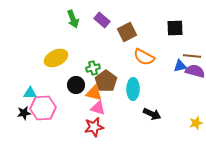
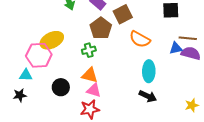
brown pentagon: (106, 81) -> (101, 28), moved
black circle: (76, 85) -> (61, 87), moved
cyan ellipse: (133, 89) -> (149, 71), moved
pink hexagon: (43, 108) -> (39, 55), moved

